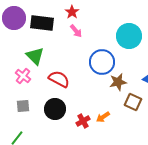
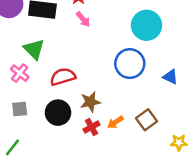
blue circle: (102, 62) -> (130, 64), moved
red semicircle: (59, 79) -> (63, 77), turned -45
brown star: (118, 82) -> (90, 102), moved
brown square: (133, 102) -> (147, 120), moved, turned 30

